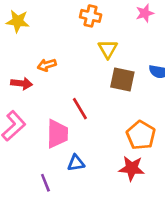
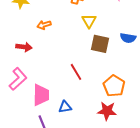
orange arrow: (47, 65) -> (44, 25), moved
red line: (80, 109) -> (76, 72), moved
pink trapezoid: (57, 134) -> (41, 95), moved

